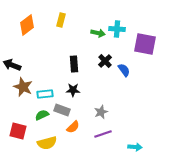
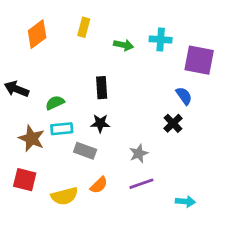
green arrow: (98, 33) -> (124, 45), moved
black cross: (105, 61) -> (173, 123), moved
blue semicircle: (124, 70) -> (184, 96), moved
brown star: (23, 87) -> (32, 138), moved
green semicircle: (42, 115) -> (55, 103), moved
orange semicircle: (73, 127) -> (99, 185), moved

